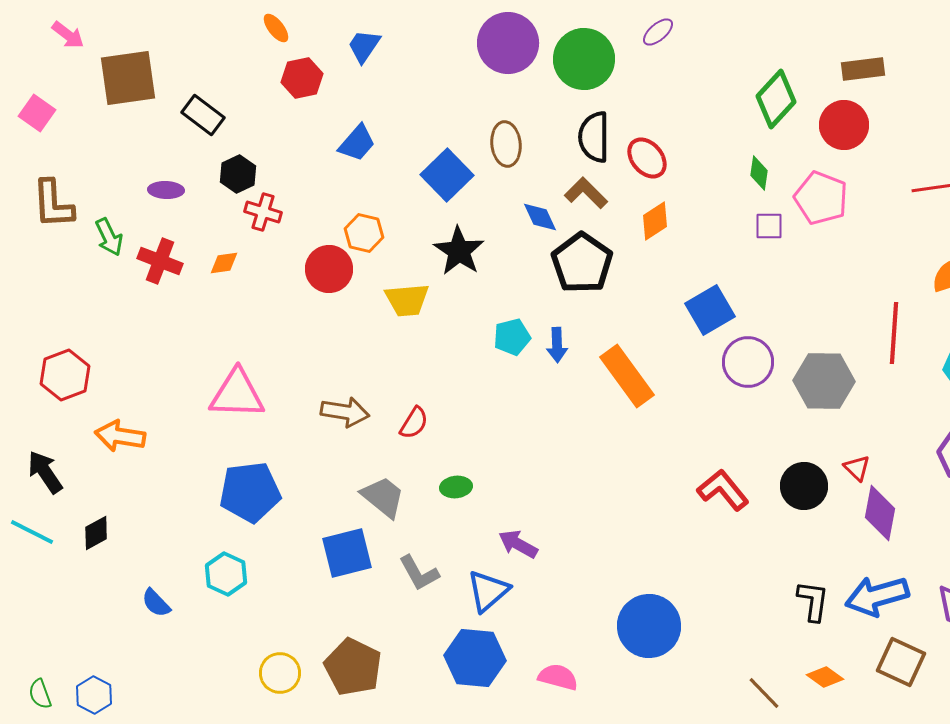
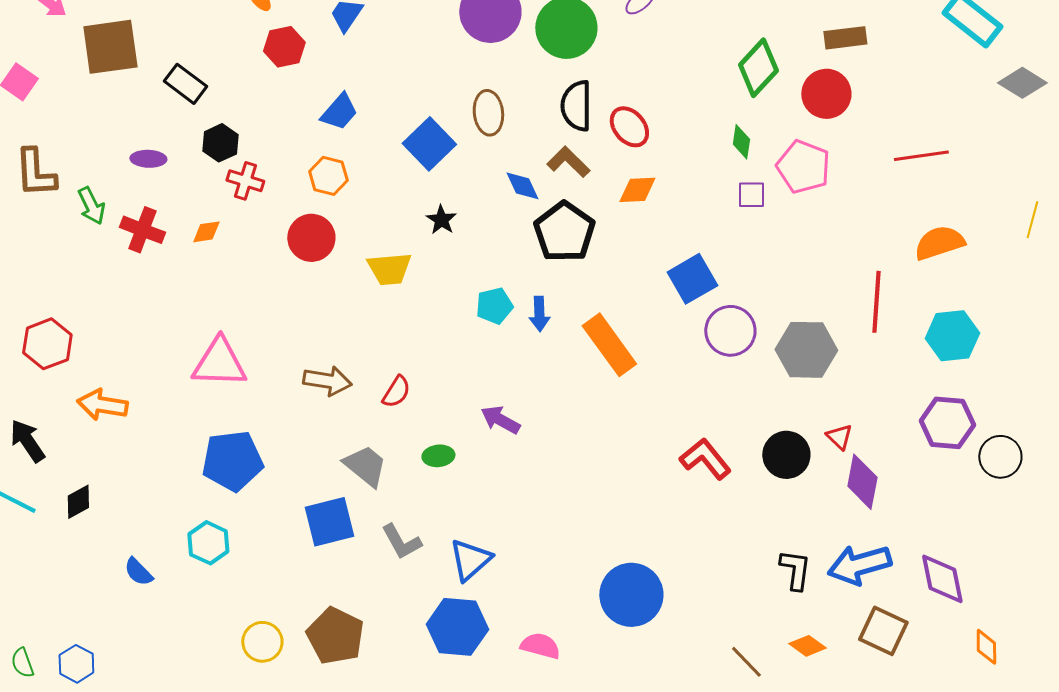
orange diamond: (655, 221) -> (637, 190), turned 30
orange hexagon: (364, 233) -> (328, 176), moved
black star: (459, 251) -> (441, 220), size x0.6
purple arrow: (518, 544) -> (500, 420), moved

